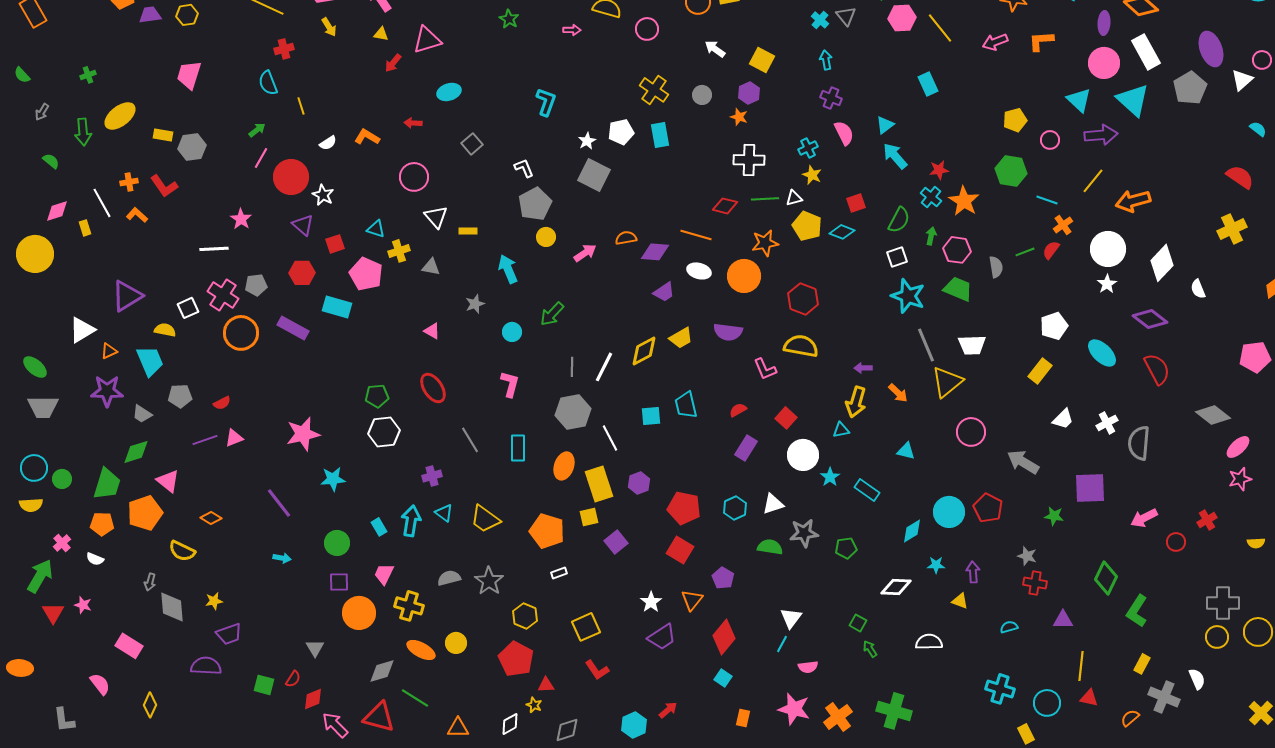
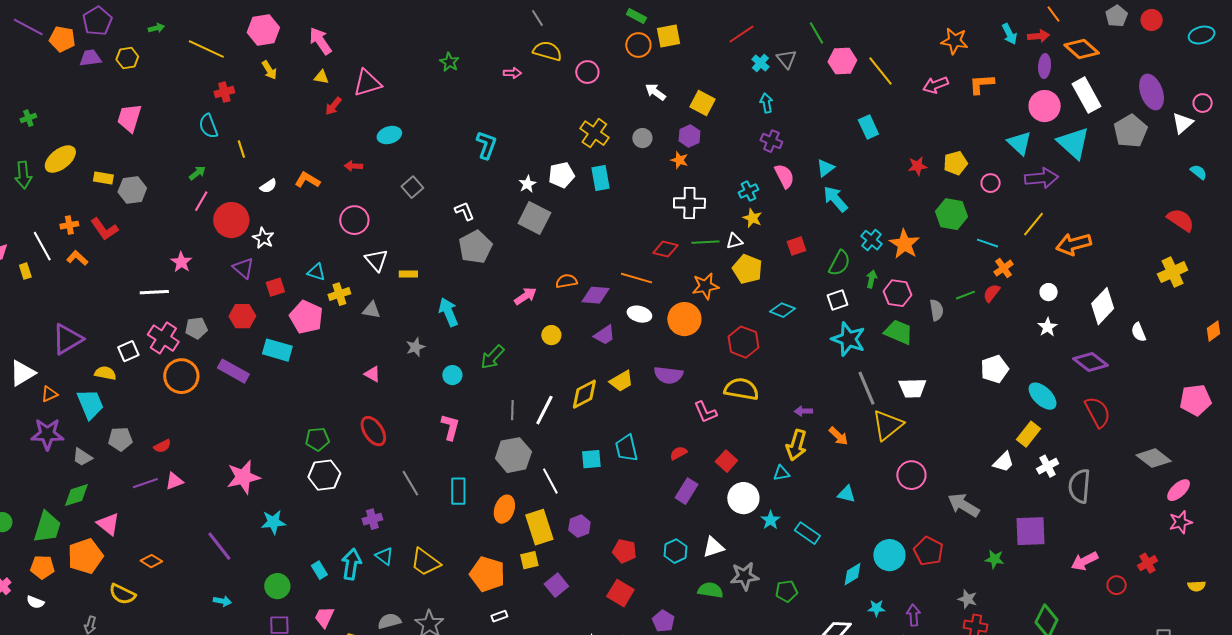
red star: (939, 170) -> (917, 166), moved
cyan diamond: (842, 232) -> (782, 310), moved
yellow circle: (546, 237) -> (551, 335), moved
white circle: (1108, 249) -> (1049, 292), size x0.5
yellow rectangle: (1040, 371) -> (1029, 434), moved
red pentagon: (684, 508) -> (624, 551), size x0.7

